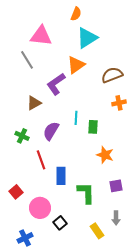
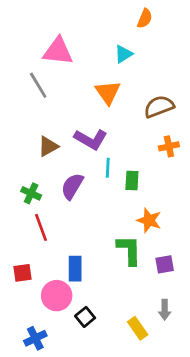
orange semicircle: (76, 14) -> (145, 18), moved
cyan triangle: (87, 38) -> (123, 54), size x0.6
orange triangle: (76, 65) -> (108, 92), turned -30
purple L-shape: (56, 84) -> (91, 139), moved, turned -115
red line: (41, 160) -> (41, 227), moved
blue rectangle: (61, 176) -> (75, 269), moved
red square: (16, 192) -> (23, 273), turned 32
green L-shape: (86, 193) -> (129, 250), moved

